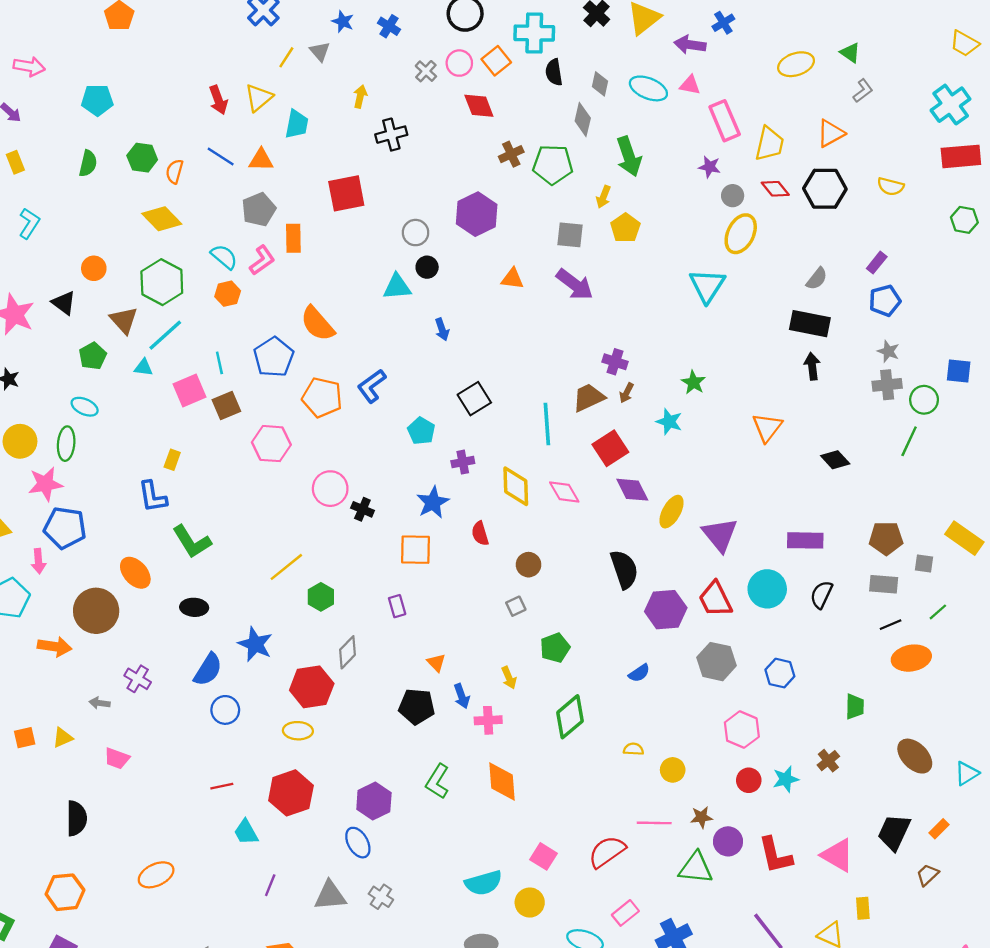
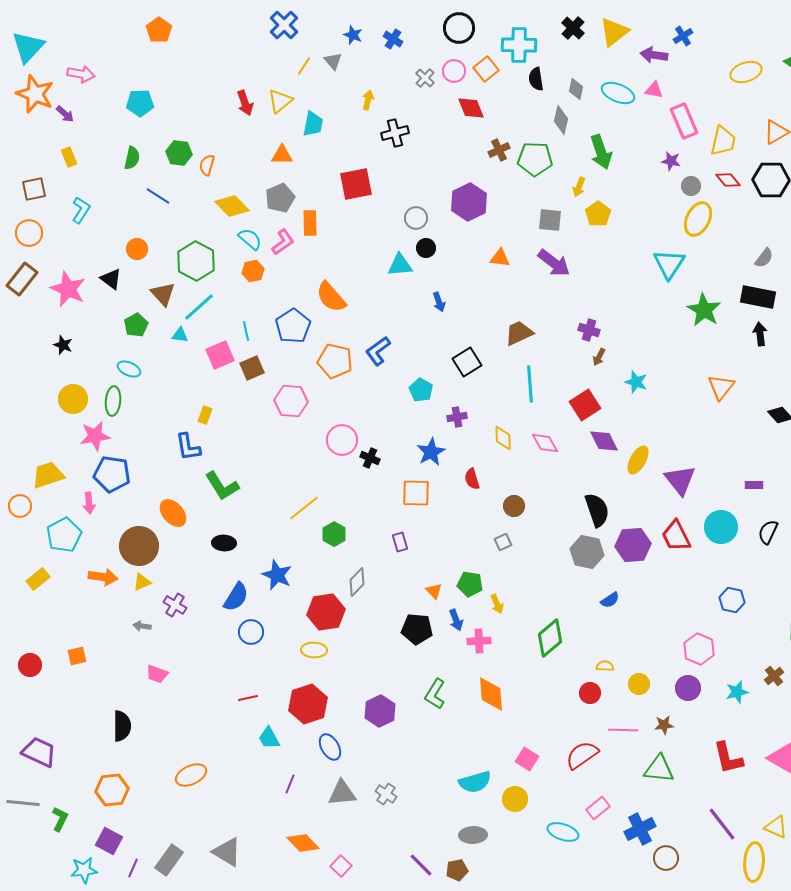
blue line: (221, 156) -> (158, 196), moved
yellow diamond: (162, 219) -> (232, 206), moved
green star: (693, 382) -> (704, 310), moved, size x1.6
brown trapezoid: (588, 397) -> (519, 333), moved
yellow diamond: (516, 486) -> (503, 438), size x0.7
purple rectangle: (805, 540) -> (754, 485), size x0.6
green pentagon: (555, 648) -> (470, 584), moved, turned 30
gray hexagon: (716, 662) -> (587, 552), moved
yellow triangle: (63, 738) -> (142, 582), moved
red circle: (749, 780) -> (590, 693), moved
purple circle: (728, 841) -> (688, 688), moved
blue ellipse: (358, 843) -> (330, 747), moved

